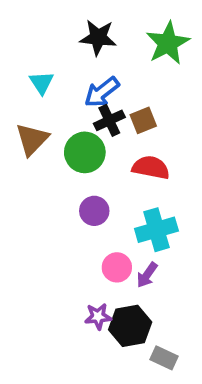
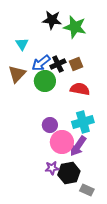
green star: (168, 43) -> (75, 27), moved, turned -30
blue arrow: (102, 92) -> (41, 63), moved
purple circle: (94, 211) -> (50, 125), moved
pink circle: (117, 267) -> (62, 142), size x1.5
purple arrow: (147, 275) -> (78, 146), size x1.5

